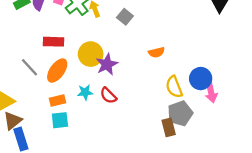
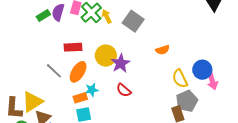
gray square: (125, 17) -> (133, 21), size x1.5
cyan star: (85, 92) -> (92, 90), moved

